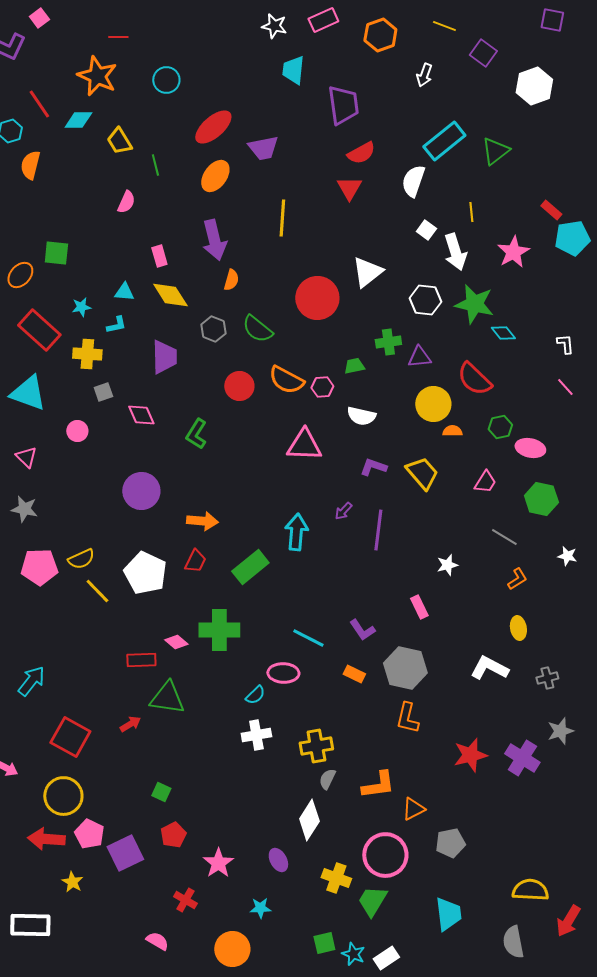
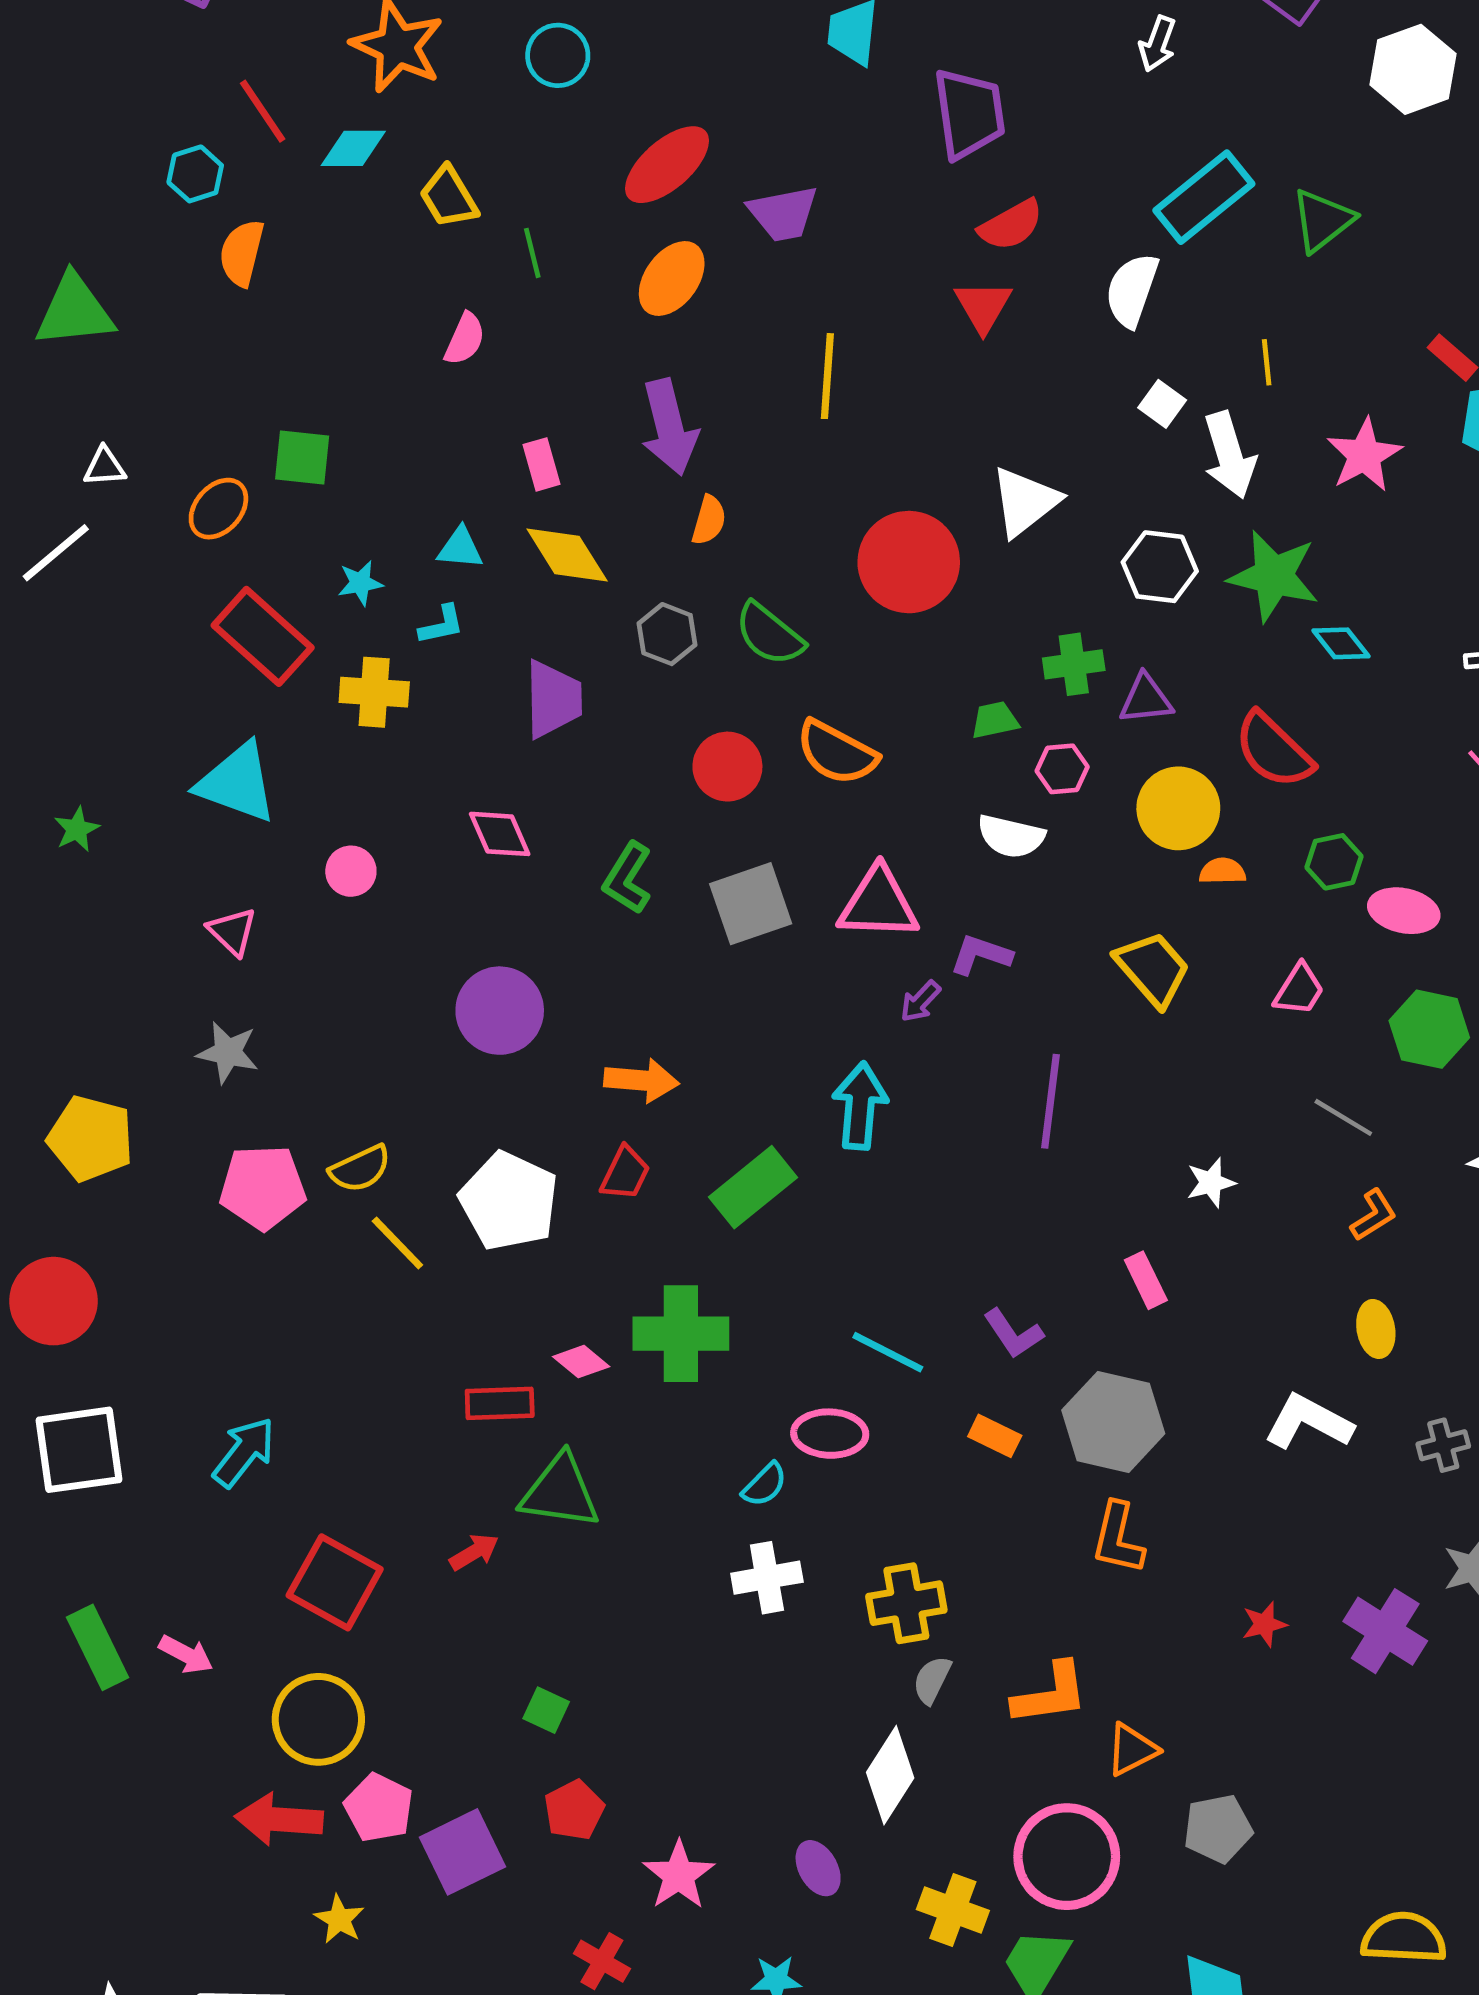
pink hexagon: (322, 387) -> (1062, 769), moved
gray square: (103, 392) -> (751, 904), moved, size x1.8
purple L-shape: (373, 467) -> (981, 955), moved
purple arrow: (343, 511) -> (920, 1001), moved
red star: (470, 755) -> (1264, 1624), size x0.6

